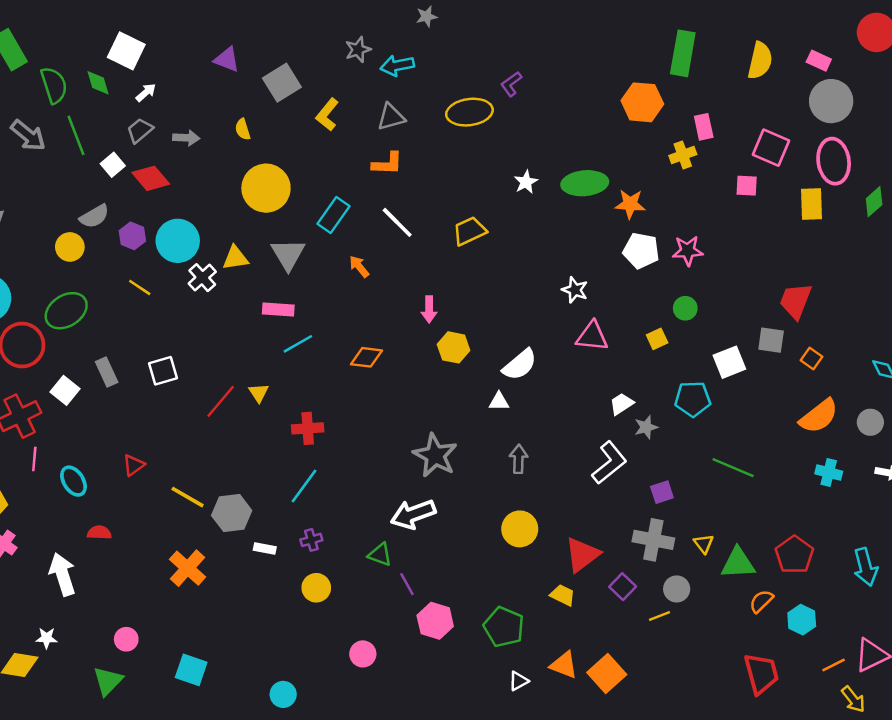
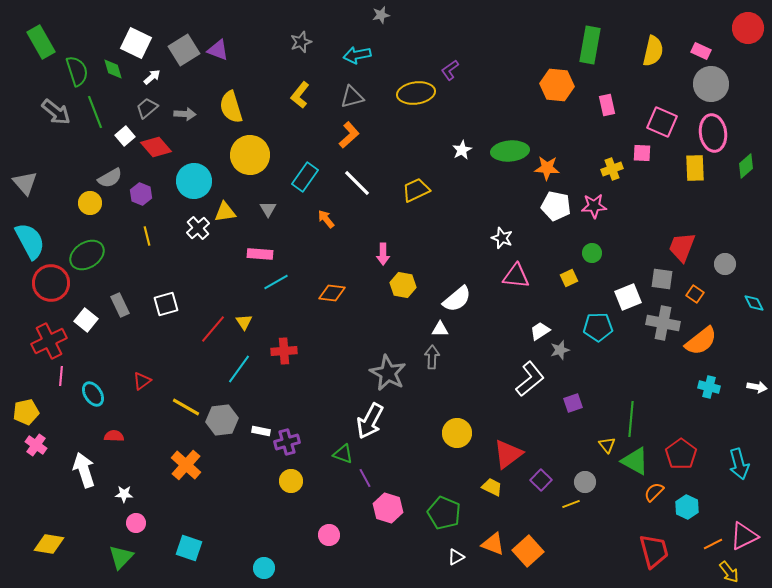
gray star: (358, 50) -> (301, 42), moved
gray square: (282, 83) -> (184, 50), moved
yellow semicircle: (243, 129) -> (231, 107), size x1.8
yellow cross: (683, 155) -> (612, 169), moved
orange L-shape: (387, 164) -> (349, 135), turned -44
cyan circle: (178, 241) -> (194, 181), moved
gray triangle: (288, 254) -> (268, 209), size x0.6
yellow line: (140, 287) -> (147, 236), turned 42
gray circle: (870, 422) -> (725, 264), moved
gray arrow: (519, 459) -> (432, 357), moved
green line: (733, 468) -> (631, 419), moved, turned 72
cyan line: (304, 486) -> (239, 369), moved
white arrow: (413, 514) -> (370, 421), turned -42
purple cross: (311, 540) -> (287, 442), size x1.4
gray cross: (653, 540) -> (663, 323), moved
white rectangle: (265, 549) -> (261, 431), moved
green triangle: (738, 563) -> (635, 461), turned 32
white star: (47, 638) -> (124, 494), moved

